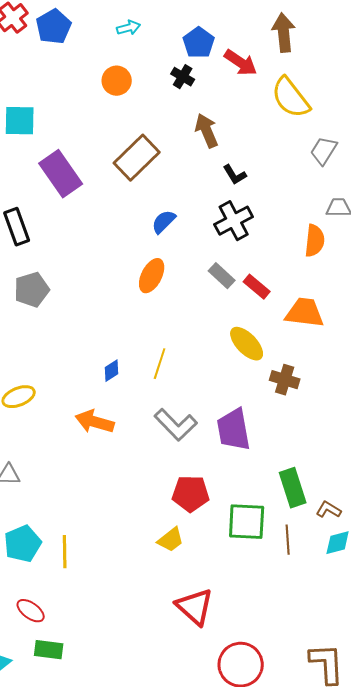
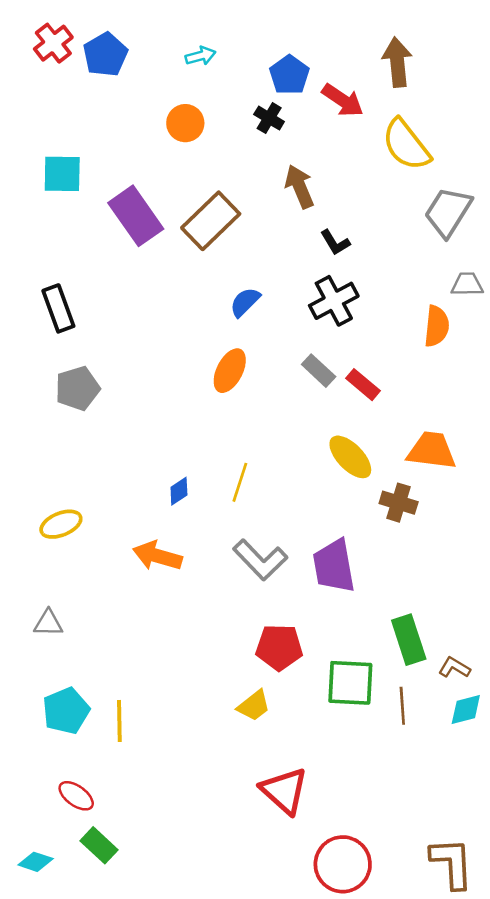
gray trapezoid: (324, 151) -> (448, 212), size x1.4
purple rectangle: (61, 174) -> (136, 216), moved
orange trapezoid: (305, 313) -> (432, 451), moved
green rectangle: (49, 650) -> (99, 845), turned 36

